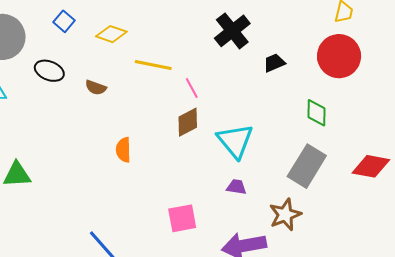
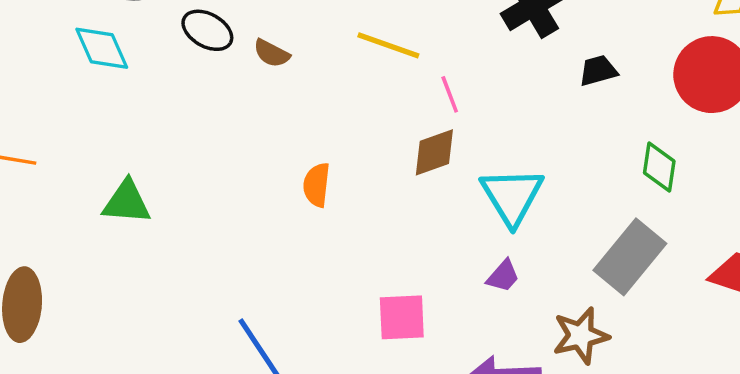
brown semicircle: (96, 88) -> (272, 53), moved
purple trapezoid: (236, 187) -> (503, 276), turned 115

